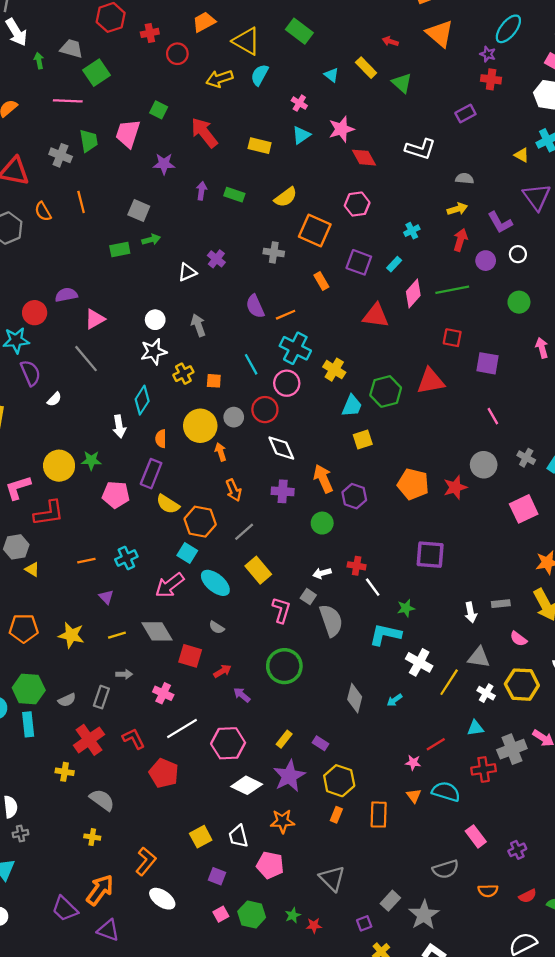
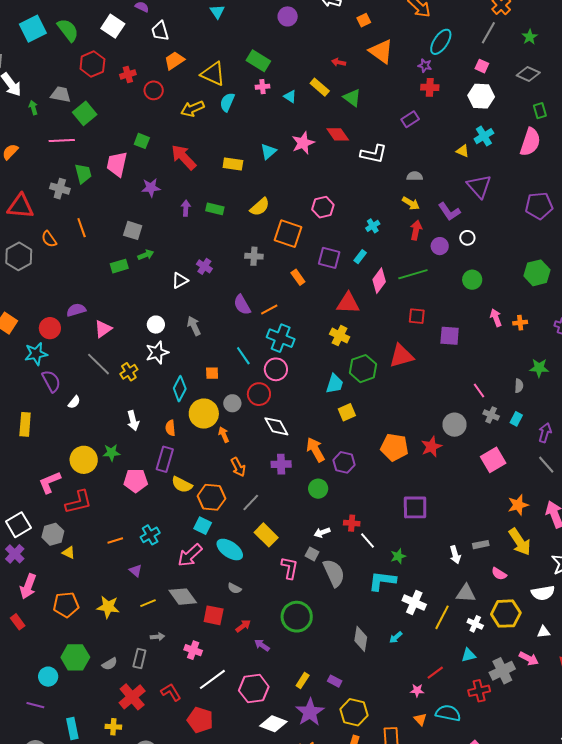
pink cross: (299, 103) -> (263, 87), moved, turned -32
red diamond: (364, 158) -> (338, 134), moved
yellow arrow: (457, 209) -> (411, 203), turned 54
yellow cross: (334, 370) -> (340, 336), moved
yellow cross: (183, 374) -> (129, 372), moved
cyan diamond: (142, 400) -> (180, 389), moved
pink line: (493, 416) -> (479, 390), moved
cyan rectangle: (28, 724) -> (72, 729), moved

